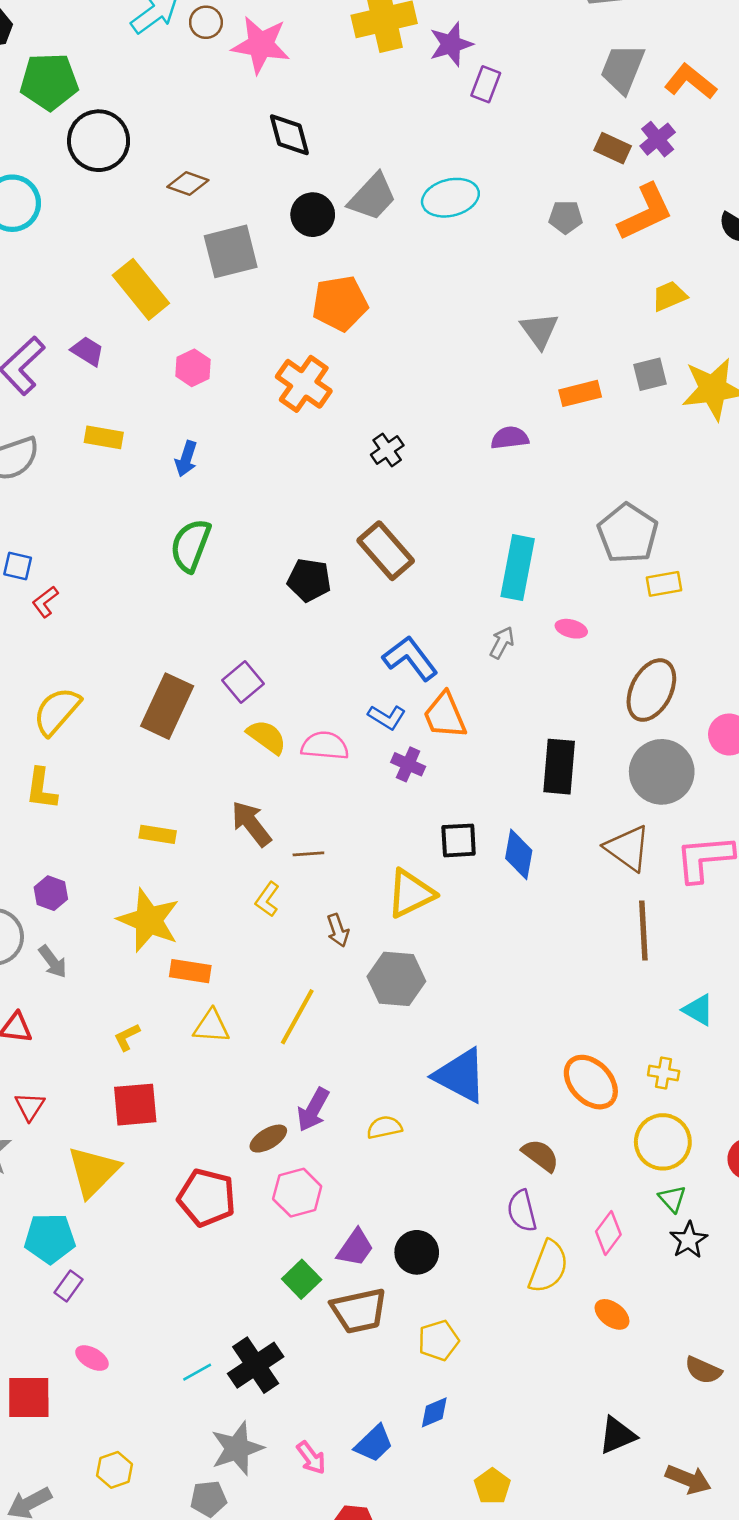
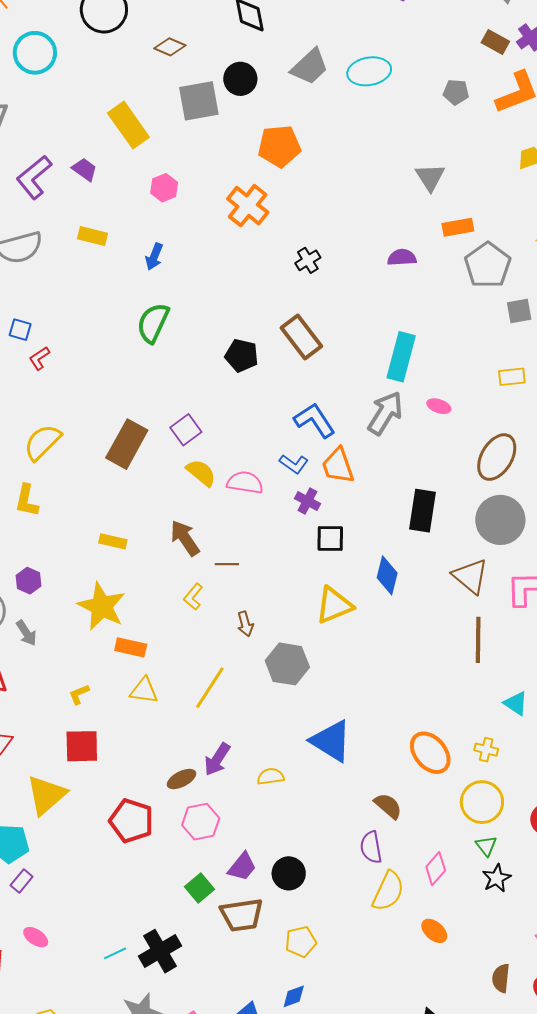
black circle: (313, 215) -> (240, 79), moved
gray square: (650, 374) -> (519, 311), moved
gray pentagon: (628, 533) -> (488, 265), moved
gray arrow: (502, 643) -> (385, 413), size x1.8
black square: (459, 840) -> (330, 538), moved
yellow triangle: (411, 894) -> (334, 605), moved
brown semicircle: (703, 1370) -> (501, 978), turned 68

